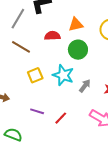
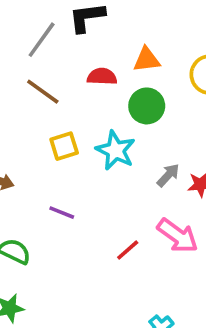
gray arrow: (85, 86) -> (168, 175), moved
red line: (61, 118) -> (128, 250), moved

